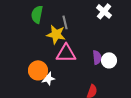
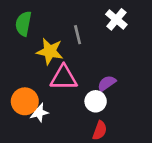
gray line: (65, 22) -> (78, 35), moved
purple semicircle: (97, 57) -> (107, 83), turned -120
white circle: (109, 60) -> (96, 101), moved

